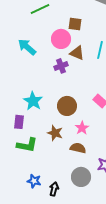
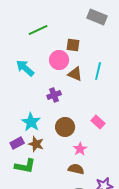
purple cross: (61, 66) -> (54, 95), moved
purple rectangle: (19, 122) -> (17, 143), turned 56
brown star: (55, 133) -> (36, 144), moved

